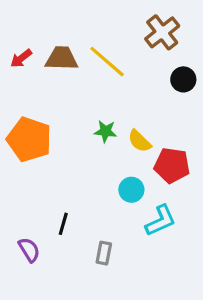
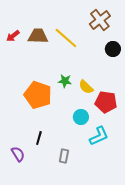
orange pentagon: (29, 139) -> (38, 95), moved

